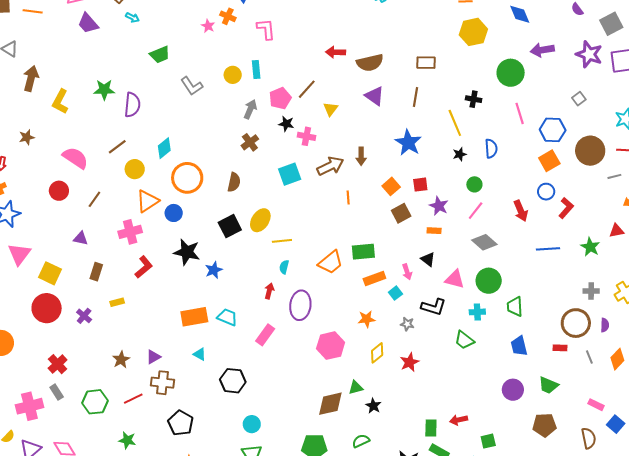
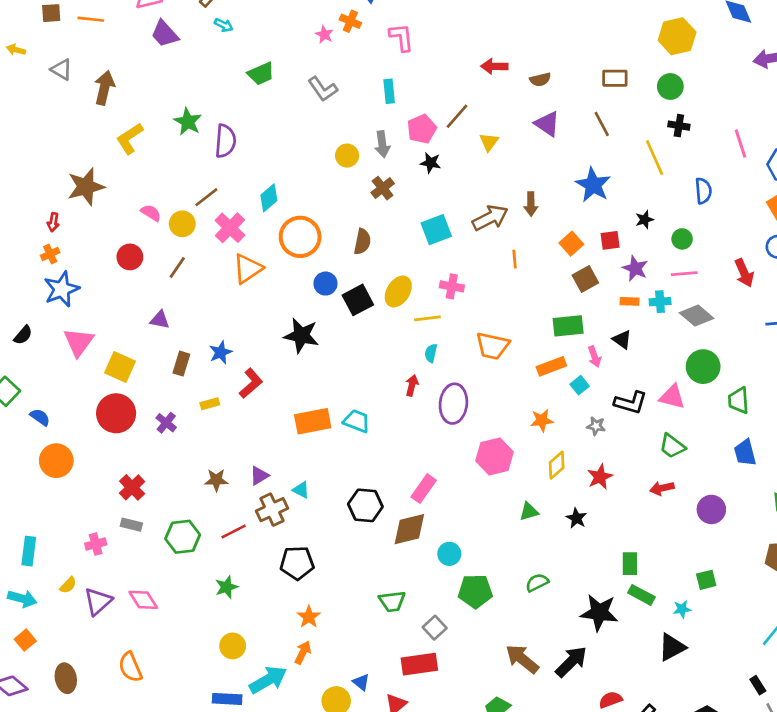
brown semicircle: (370, 63) -> (540, 79), size x0.6
green circle: (511, 73) -> (670, 87), moved, size x0.7
yellow circle: (233, 75) -> (347, 156), moved
brown arrow: (31, 78) -> (104, 88), moved
gray L-shape: (192, 86) -> (323, 89), moved
green star: (104, 90) -> (188, 122), turned 30
brown line: (416, 97) -> (602, 124), turned -36
yellow L-shape: (60, 102) -> (130, 138), turned 30
gray arrow: (250, 109) -> (382, 144), turned 150
pink cross: (306, 136) -> (452, 286), moved
brown star: (27, 137) -> (86, 187), size x1.8
black star: (460, 154) -> (645, 220), moved
pink semicircle: (75, 158) -> (151, 213), size x0.6
yellow circle: (135, 169) -> (182, 224), moved
pink line: (476, 211) -> (684, 274), turned 48
blue circle: (174, 213) -> (325, 284), moved
pink cross: (130, 232) -> (230, 228), moved, turned -30
green rectangle: (363, 252) -> (568, 326), moved
orange trapezoid: (331, 262) -> (493, 346), turned 52
red L-shape: (144, 267) -> (251, 383), moved
blue star: (214, 270) -> (221, 352), moved
pink triangle: (455, 279) -> (672, 397), moved
cyan cross: (477, 312) -> (660, 302), moved
pink rectangle: (265, 335) -> (424, 489), moved
cyan triangle: (200, 354) -> (301, 490), moved
brown star: (121, 360) -> (216, 480), turned 30
brown cross: (162, 383) -> (272, 510), turned -30
purple circle: (513, 390) -> (711, 509), moved
gray rectangle: (57, 392) -> (131, 525), turned -42
brown diamond: (330, 404) -> (409, 529), moved
pink cross: (29, 406) -> (96, 544), size x0.6
black star: (373, 406) -> (576, 518), moved
red arrow: (459, 420) -> (662, 488), moved
black pentagon: (181, 423) -> (297, 563), turned -30
cyan circle: (252, 424) -> (449, 554), moved
green star: (127, 440) -> (227, 587), turned -30

